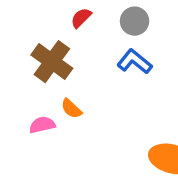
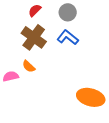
brown cross: (52, 62) -> (34, 37), moved

